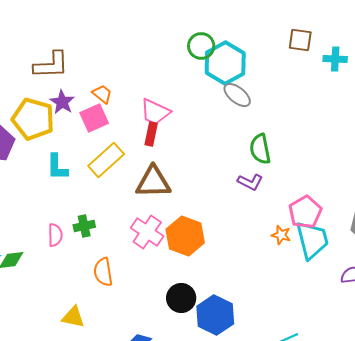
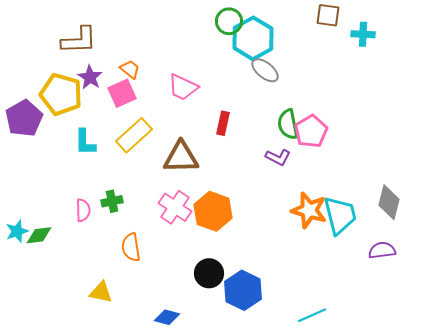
red rectangle: (151, 134) -> (223, 123), moved
pink pentagon: (305, 212) -> (311, 131), moved
orange star: (281, 235) -> (309, 210), size x1.8

